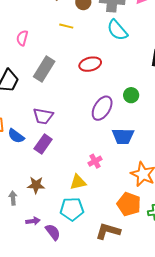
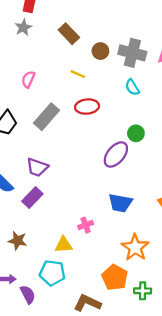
cyan semicircle: (117, 30) -> (132, 87), size x0.7
red ellipse: (90, 64) -> (87, 107), moved
green circle: (131, 95) -> (136, 133), moved
purple ellipse: (102, 108) -> (116, 154), moved

